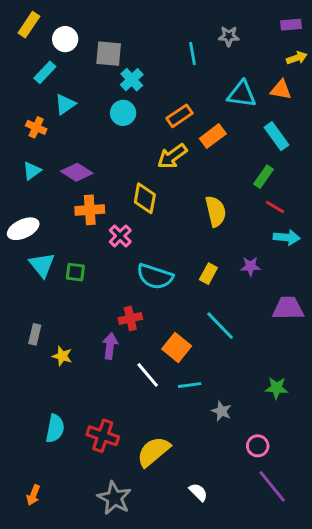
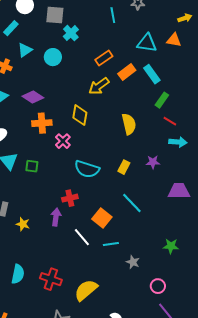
cyan circle: (123, 113) -> (53, 57), moved
cyan rectangle: (276, 136) -> (152, 74), moved

